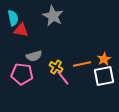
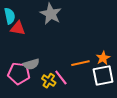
gray semicircle: (34, 56) -> (31, 64), moved
yellow cross: (56, 67) -> (49, 81), moved

